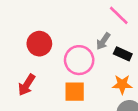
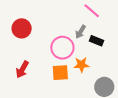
red circle: (39, 44) -> (22, 28), moved
orange star: (122, 84) -> (81, 65), moved

